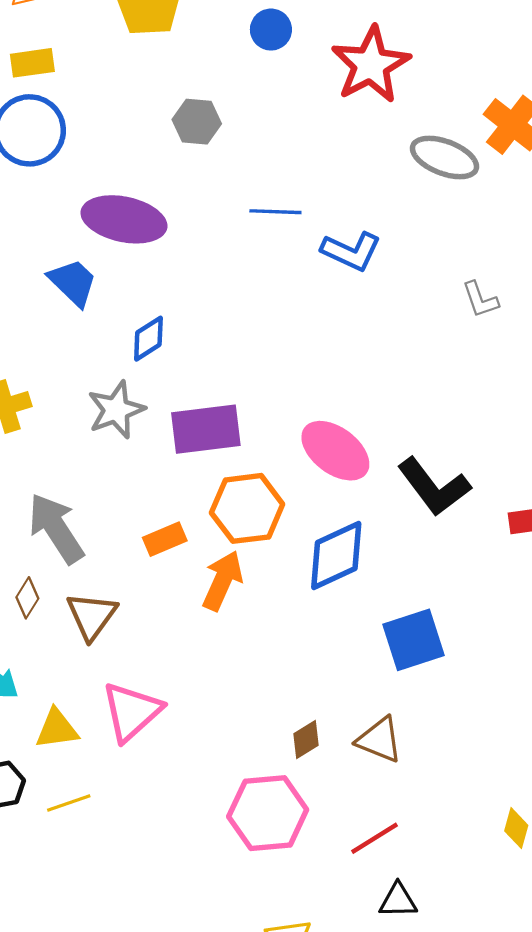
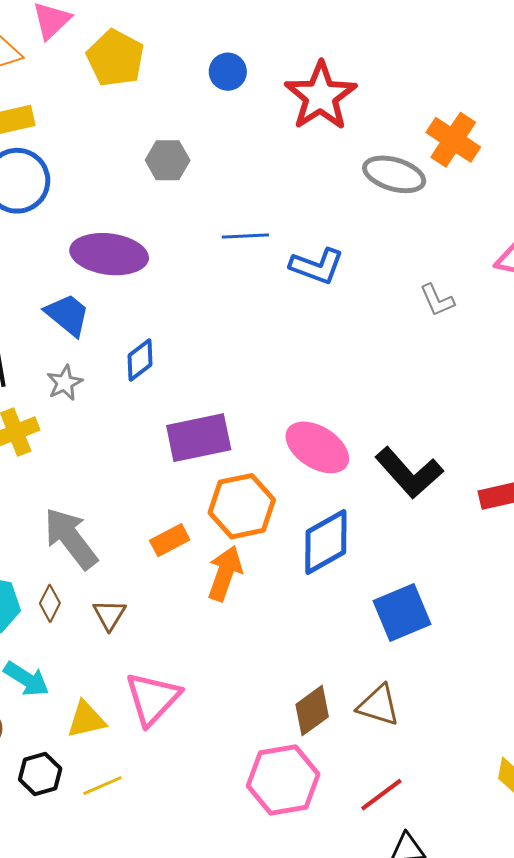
gray star: (116, 410) -> (65, 383), moved, size x0.7
brown triangle: (92, 616) -> (109, 615), size x0.7
brown diamond: (306, 739) -> (312, 711), size x1.4

